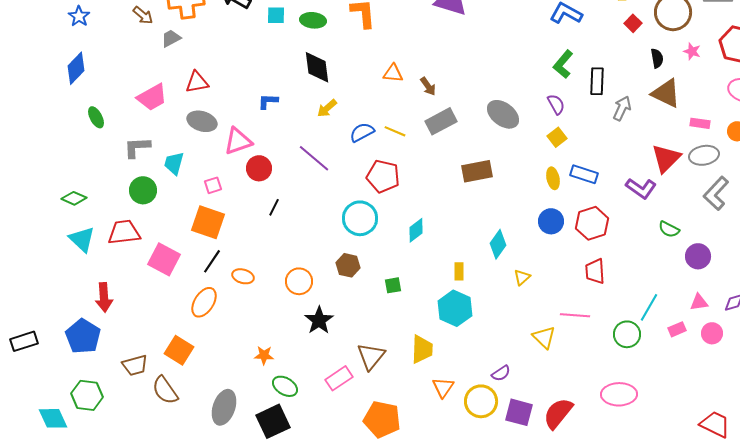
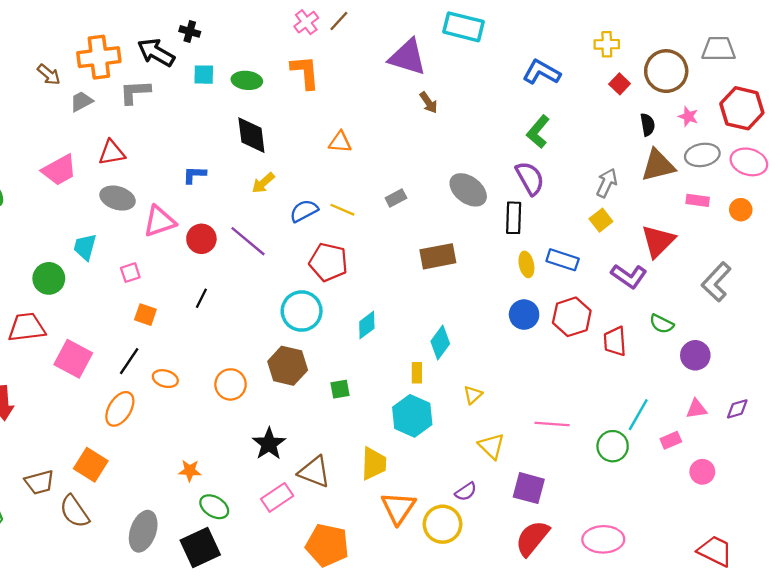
black rectangle: (597, 81) -> (514, 218), moved
brown arrow: (428, 86) -> (429, 103), moved
brown triangle: (666, 93) -> (658, 165), turned -40
purple semicircle: (556, 104) -> (530, 178), size x1.4
gray rectangle: (441, 121) -> (396, 198), size x0.6
yellow square: (557, 137) -> (601, 220), moved
gray L-shape: (137, 147) -> (135, 92), moved
gray ellipse: (704, 155) -> (702, 155), moved
red circle: (259, 168) -> (201, 239), moved
orange square: (208, 222) -> (145, 315), moved, size x0.6
cyan diamond: (498, 244) -> (440, 342), moved
brown hexagon: (348, 265) -> (288, 366), size x1.4
red trapezoid: (595, 271) -> (615, 341), moved
yellow triangle: (522, 277) -> (473, 395), moved
black star: (319, 320) -> (269, 444), moved
pink circle: (712, 333) -> (702, 472), moved
yellow triangle: (544, 337) -> (491, 446), moved
brown triangle: (371, 356) -> (314, 472), turned -48
orange triangle: (443, 387) -> (398, 508), size x1.4
pink ellipse: (619, 394) -> (603, 539), moved
purple square: (519, 412) -> (529, 488), moved

